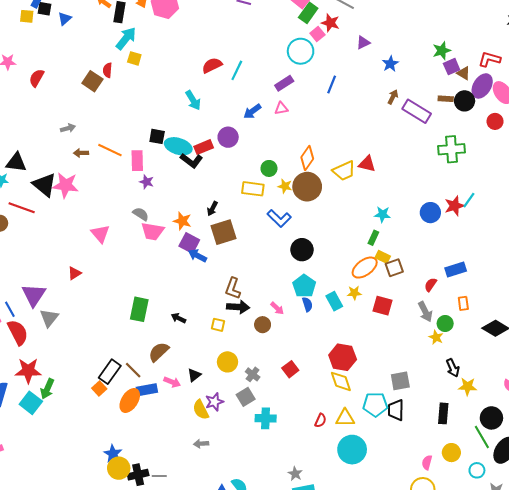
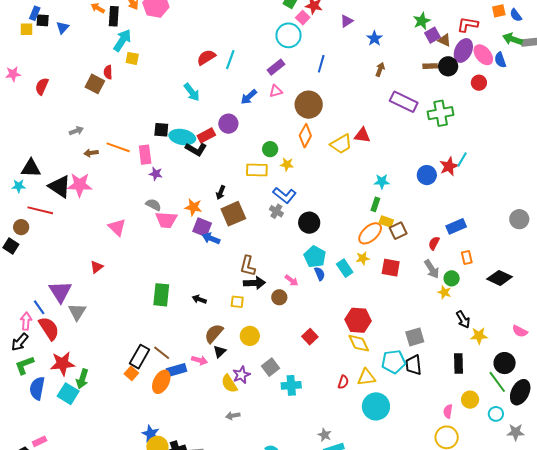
purple rectangle: (417, 111) -> (404, 102), moved
brown circle: (307, 187) -> (309, 105), moved
brown semicircle: (159, 352) -> (214, 333), moved
gray cross: (253, 374) -> (276, 211), moved

